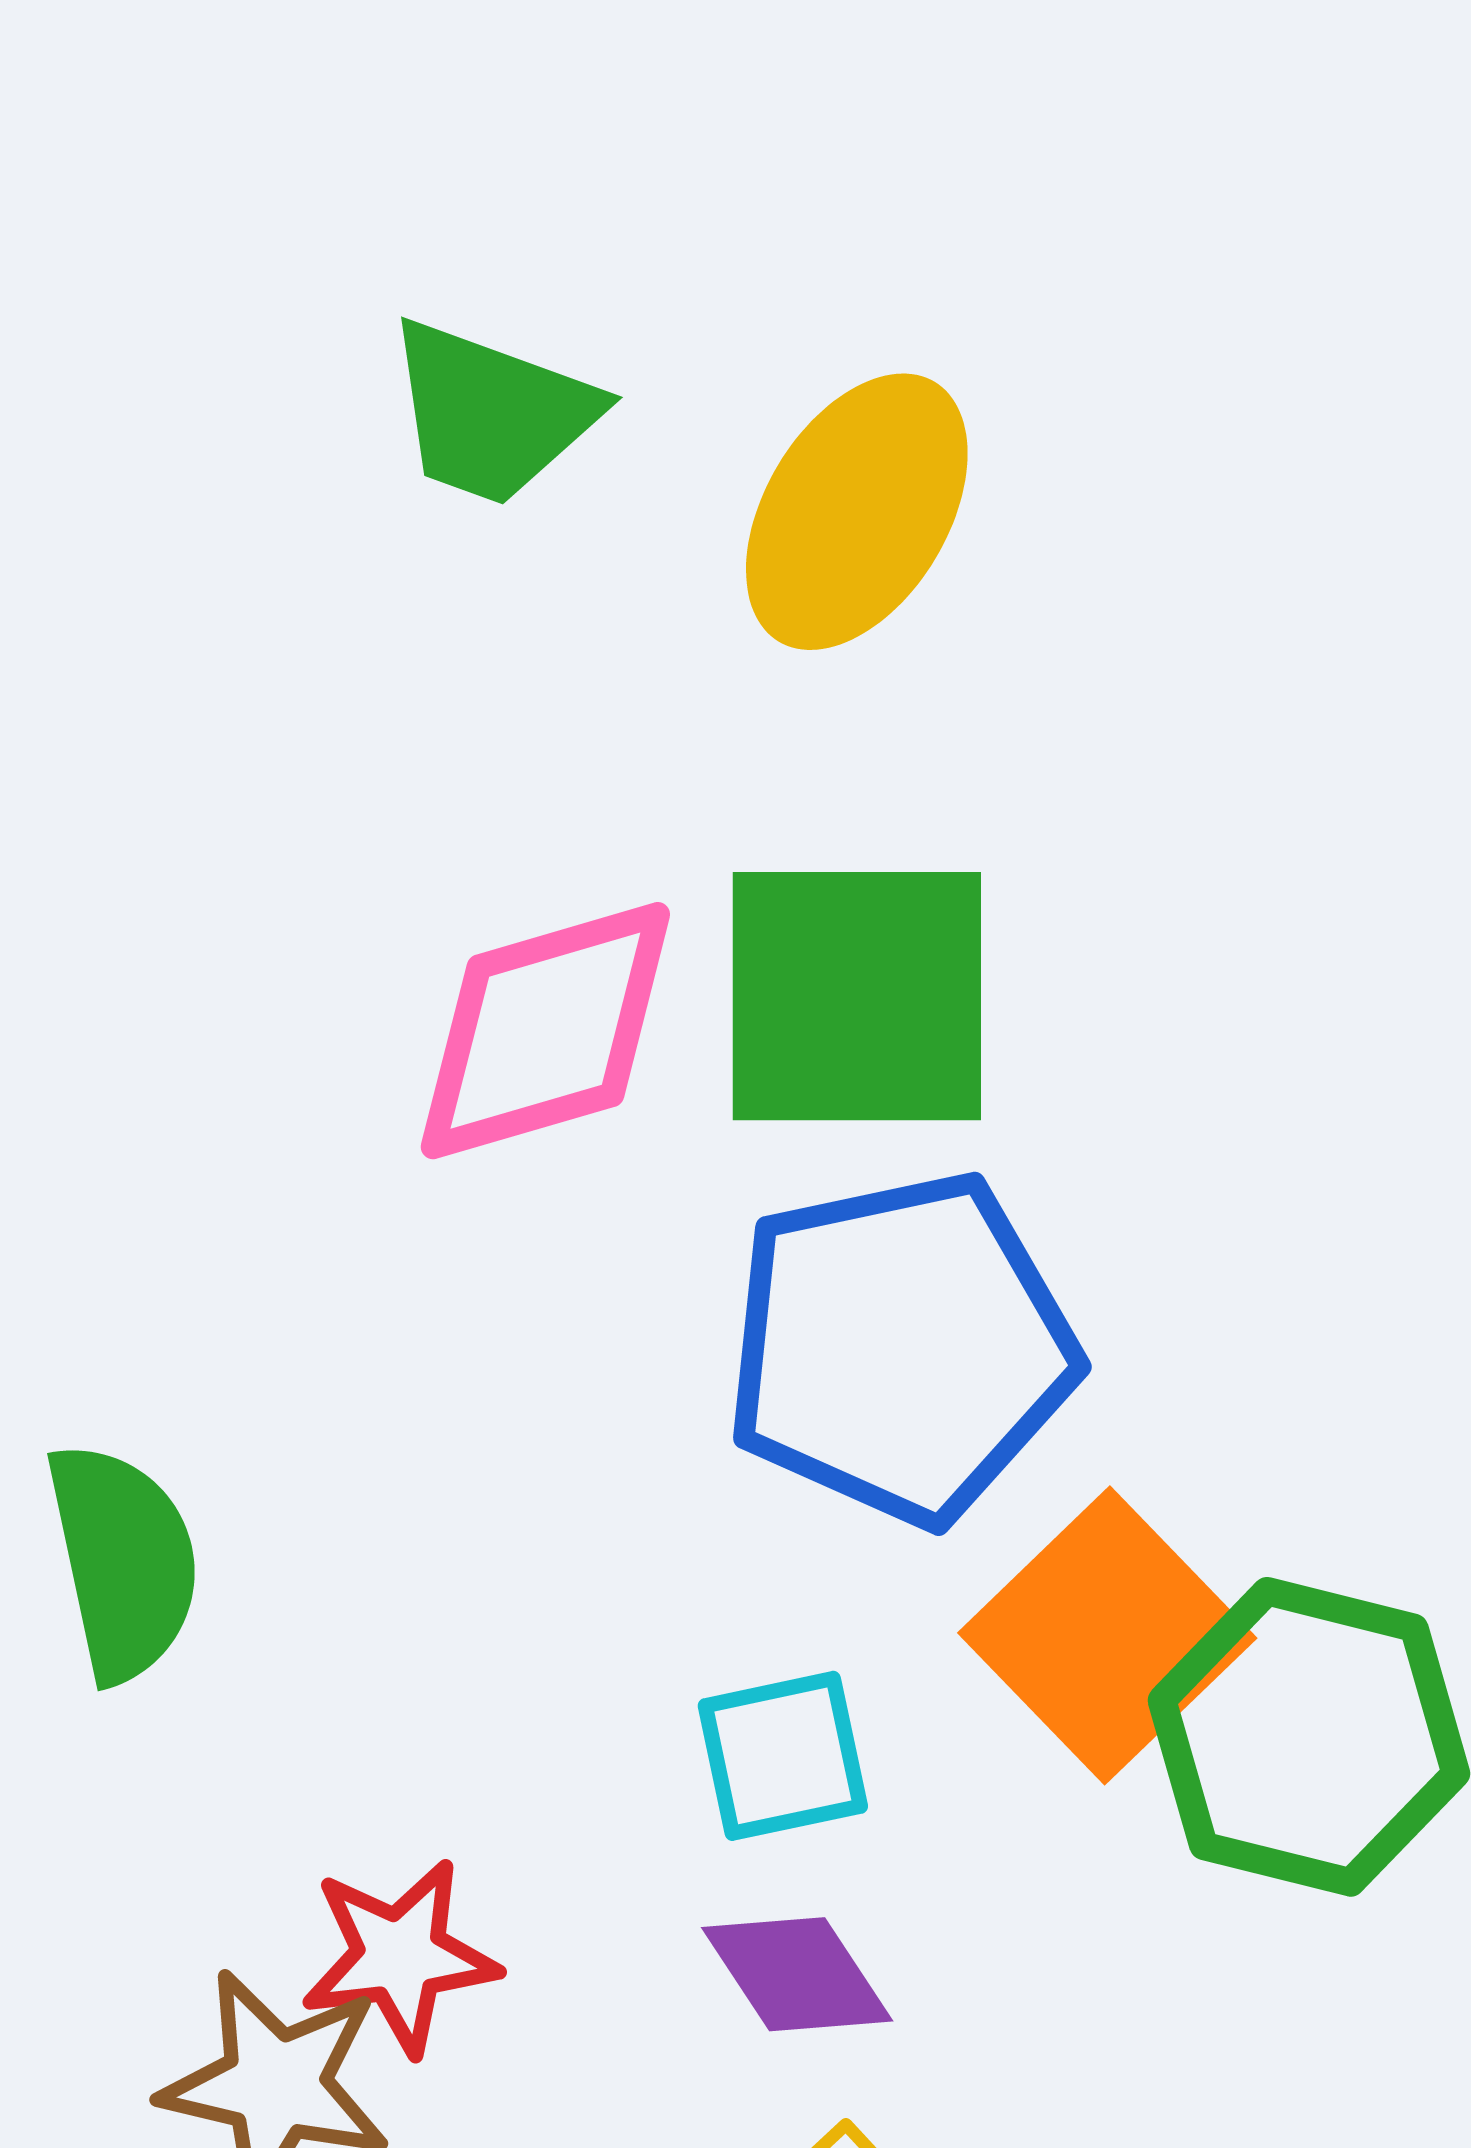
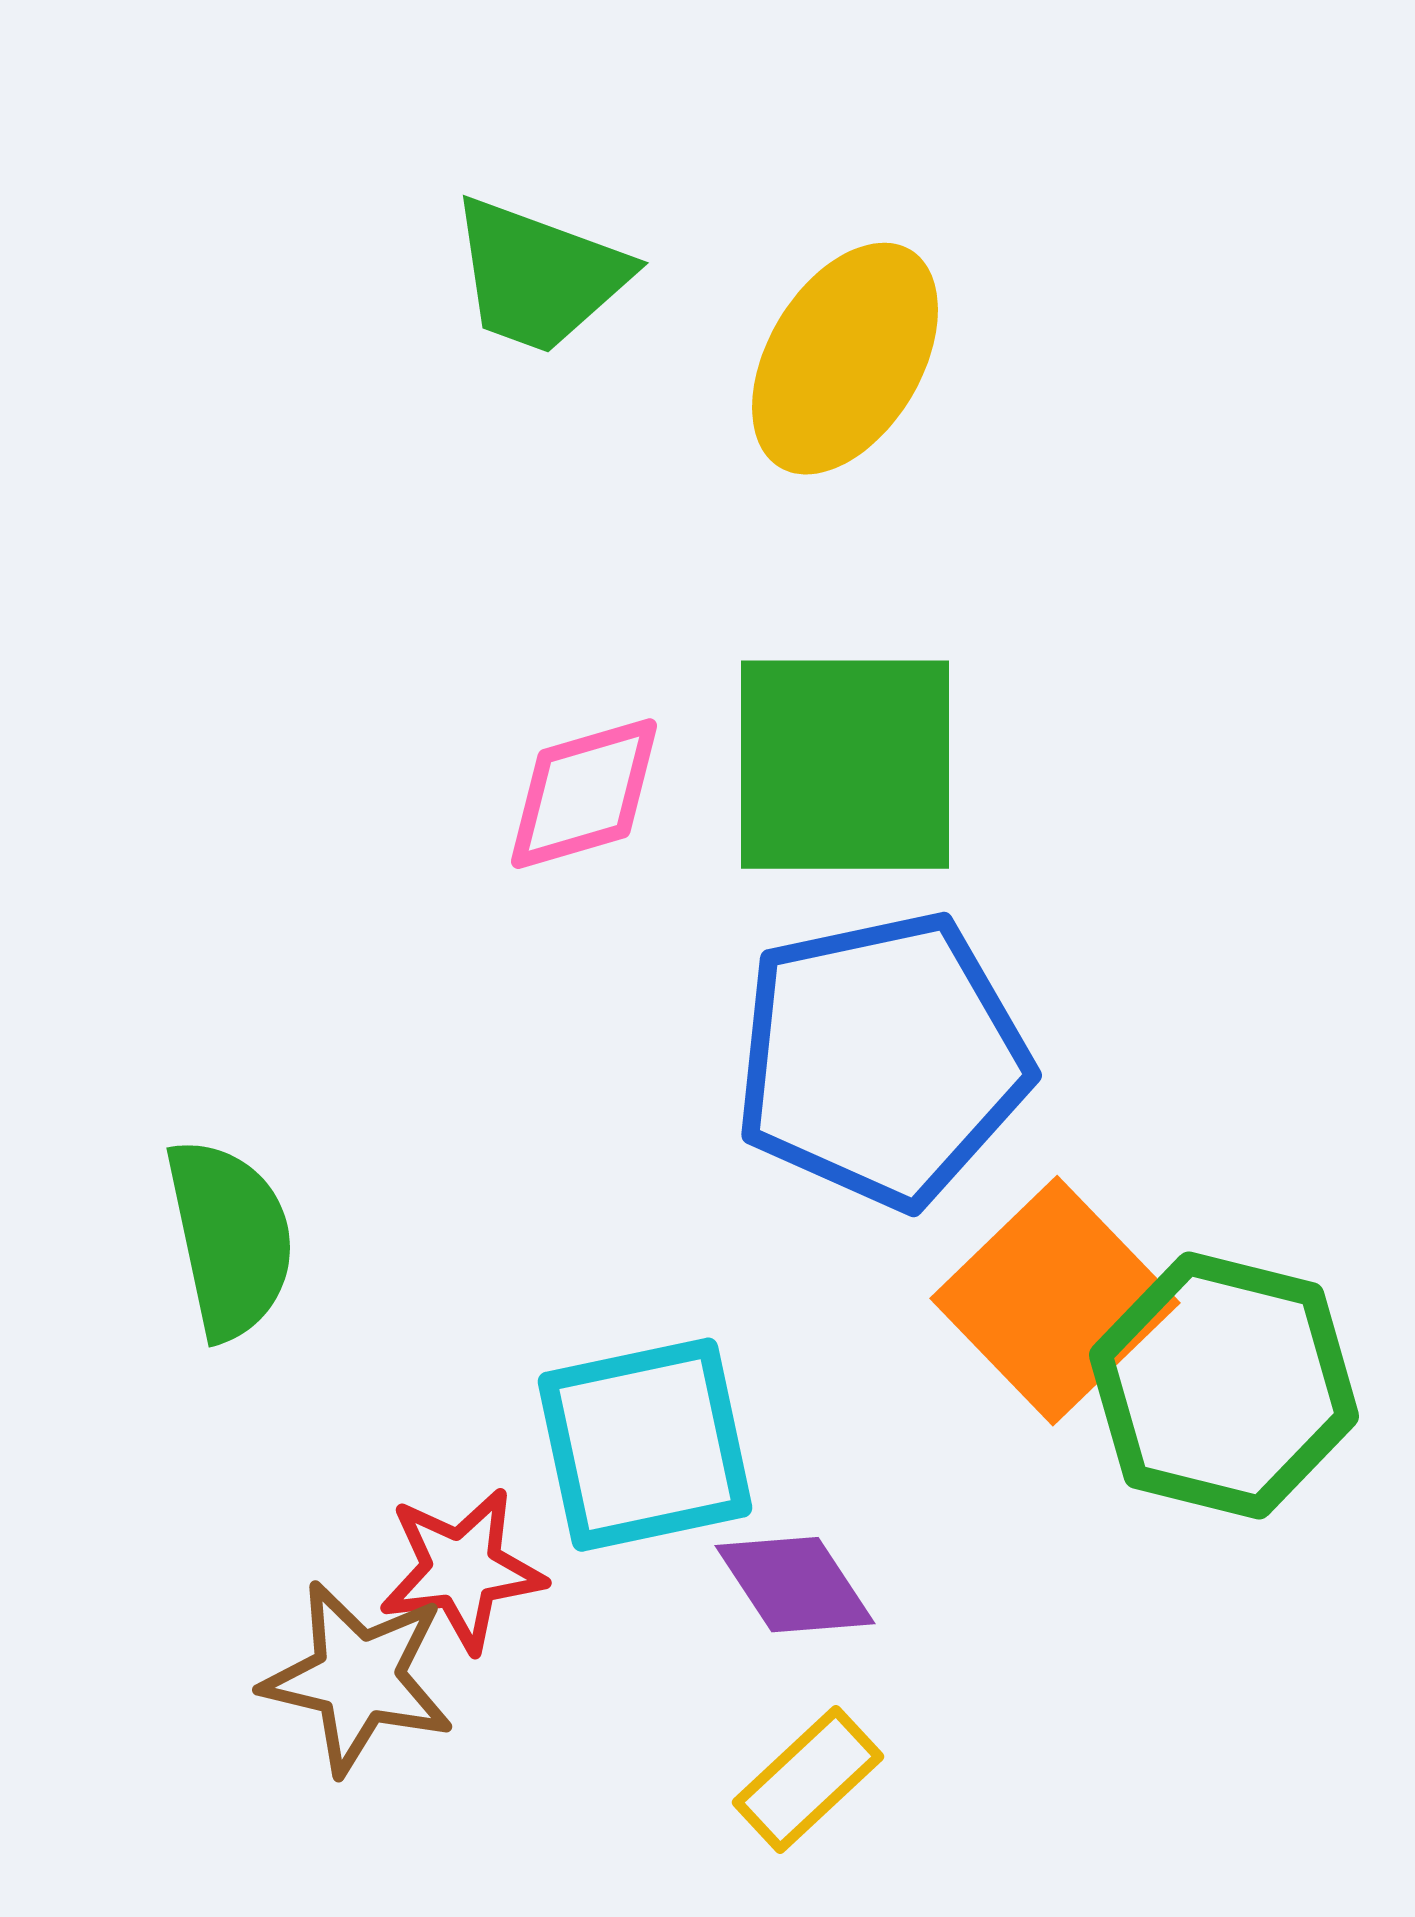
pink diamond: (545, 1031) -> (584, 794), size x0.7
cyan square: (783, 1756) -> (645, 1445), moved, size x1.5

